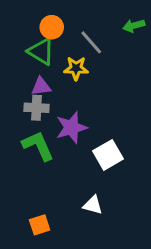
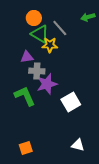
green triangle: (41, 52) -> (40, 34), moved
gray cross: (36, 108) -> (37, 71), moved
white triangle: (93, 205) -> (78, 145), moved

